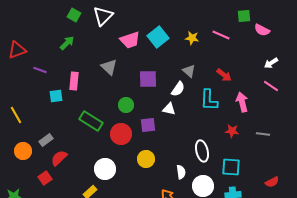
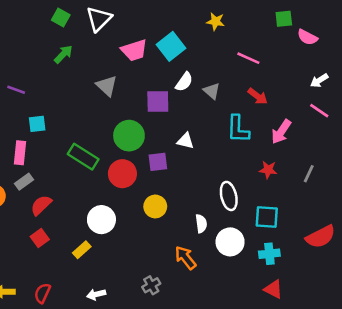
pink line: (221, 35) -> (248, 58), moved
yellow star: (192, 38) -> (216, 21), moved
green arrow: (67, 43) -> (63, 54), moved
pink rectangle: (74, 81) -> (20, 153), moved
white semicircle: (178, 89) -> (184, 82), moved
pink arrow: (242, 102) -> (281, 132), turned -132
green circle: (126, 105) -> (129, 136), size x1.5
gray line: (263, 134) -> (309, 174), turned -72
red square: (45, 178) -> (40, 238), moved
red semicircle: (272, 182) -> (321, 237), size x1.6

